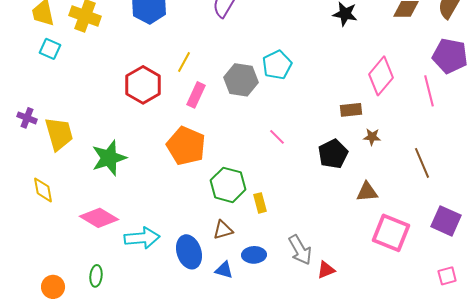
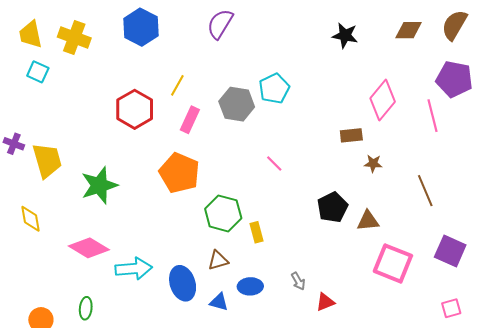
black pentagon: (333, 154) -> (333, 207), moved
gray arrow: (300, 250) -> (298, 281), size x0.6

